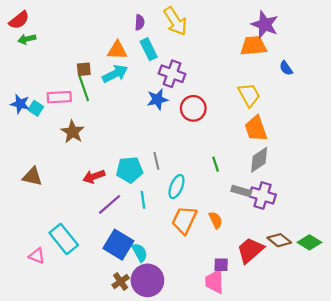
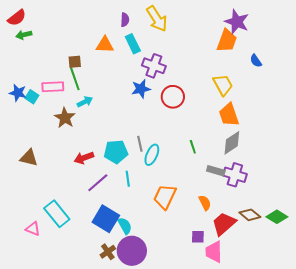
orange trapezoid: (254, 46) -> (227, 41), turned 115
cyan arrow: (115, 74) -> (85, 102), moved, size x0.7
cyan ellipse: (176, 187) -> (152, 155), moved
orange semicircle: (216, 220) -> (205, 203), moved
pink trapezoid: (214, 281) -> (214, 252), moved

